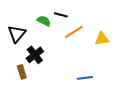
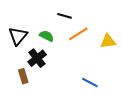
green semicircle: (44, 21) -> (47, 36), moved
blue line: (85, 78) -> (90, 83), turned 35

